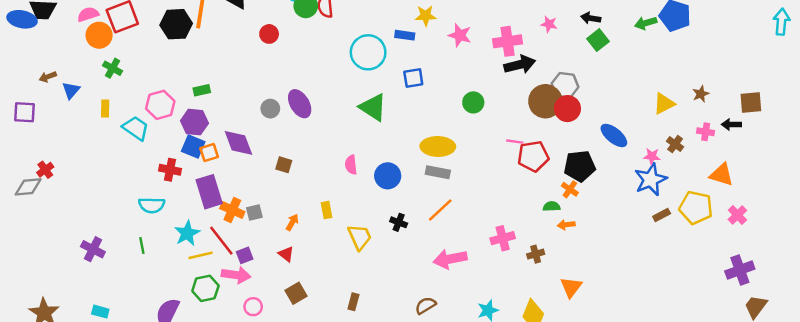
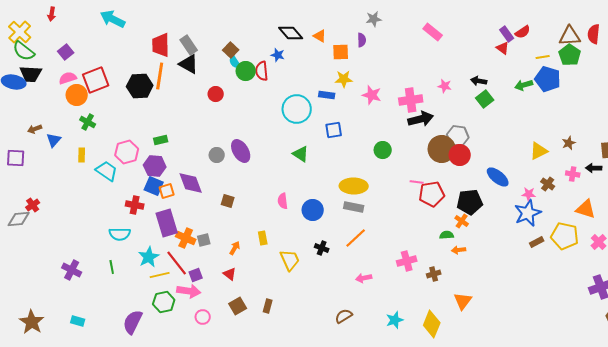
green triangle: (373, 107) -> (301, 154), size x0.7
pink arrow: (450, 259) -> (364, 278), size x0.6
brown rectangle: (353, 302) -> (268, 306), moved

